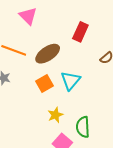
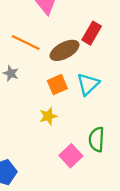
red rectangle: (80, 32) -> (92, 33), moved
yellow star: (55, 115) -> (48, 116), moved

